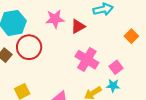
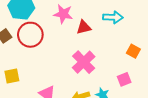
orange square: (131, 36) -> (133, 51), turned -32
pink square: (116, 67) -> (124, 79), moved

